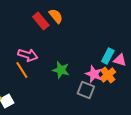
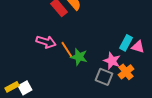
orange line: (22, 70) -> (67, 50), moved
orange cross: (108, 75) -> (126, 72), moved

